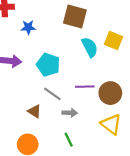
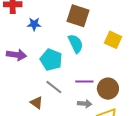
cyan semicircle: (90, 47) -> (76, 44), moved
gray arrow: (70, 113) -> (85, 104), moved

